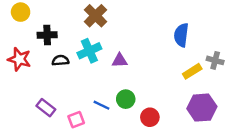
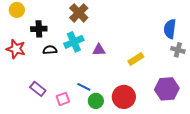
blue semicircle: (181, 35) -> (170, 29), moved
yellow rectangle: (192, 71) -> (136, 59), moved
green circle: (126, 99) -> (96, 101), moved
red circle: (150, 117) -> (124, 97), size x1.5

